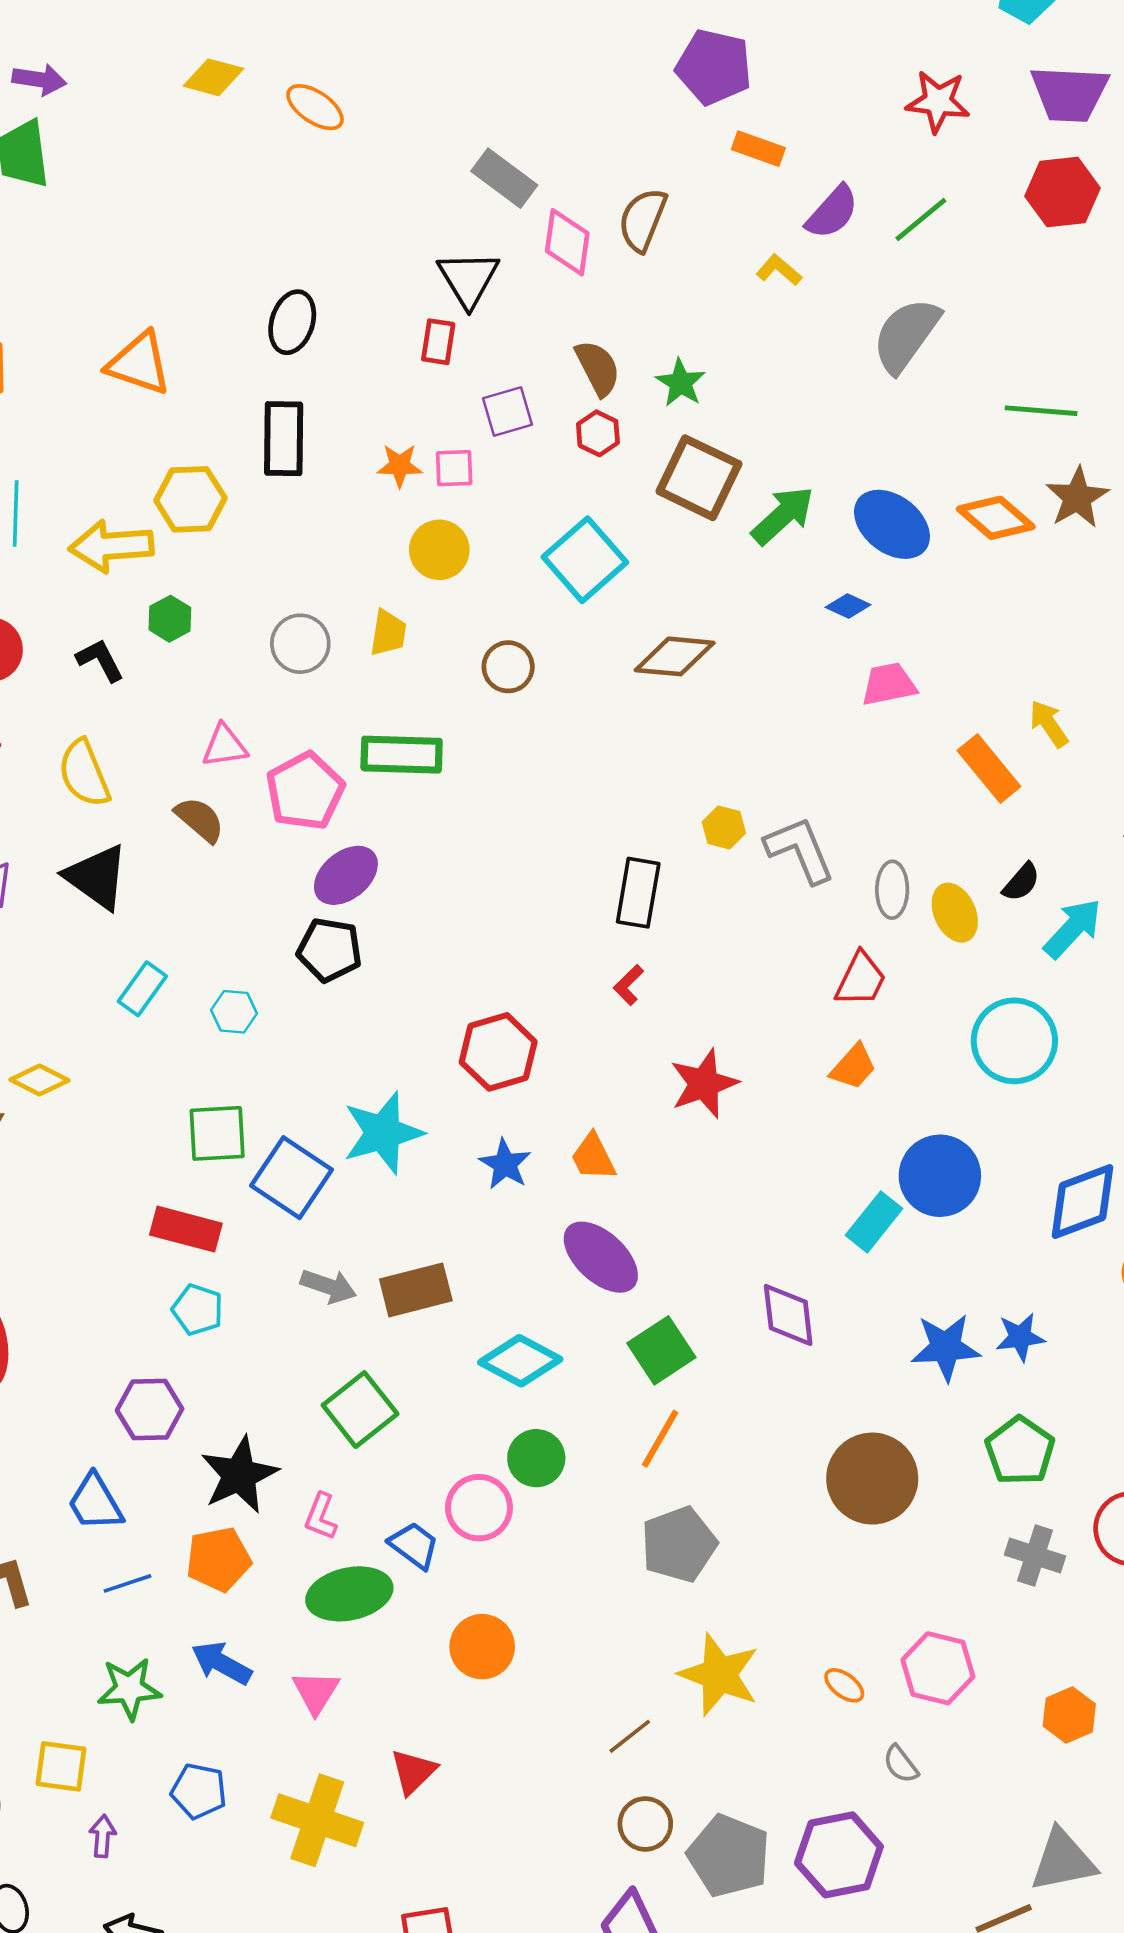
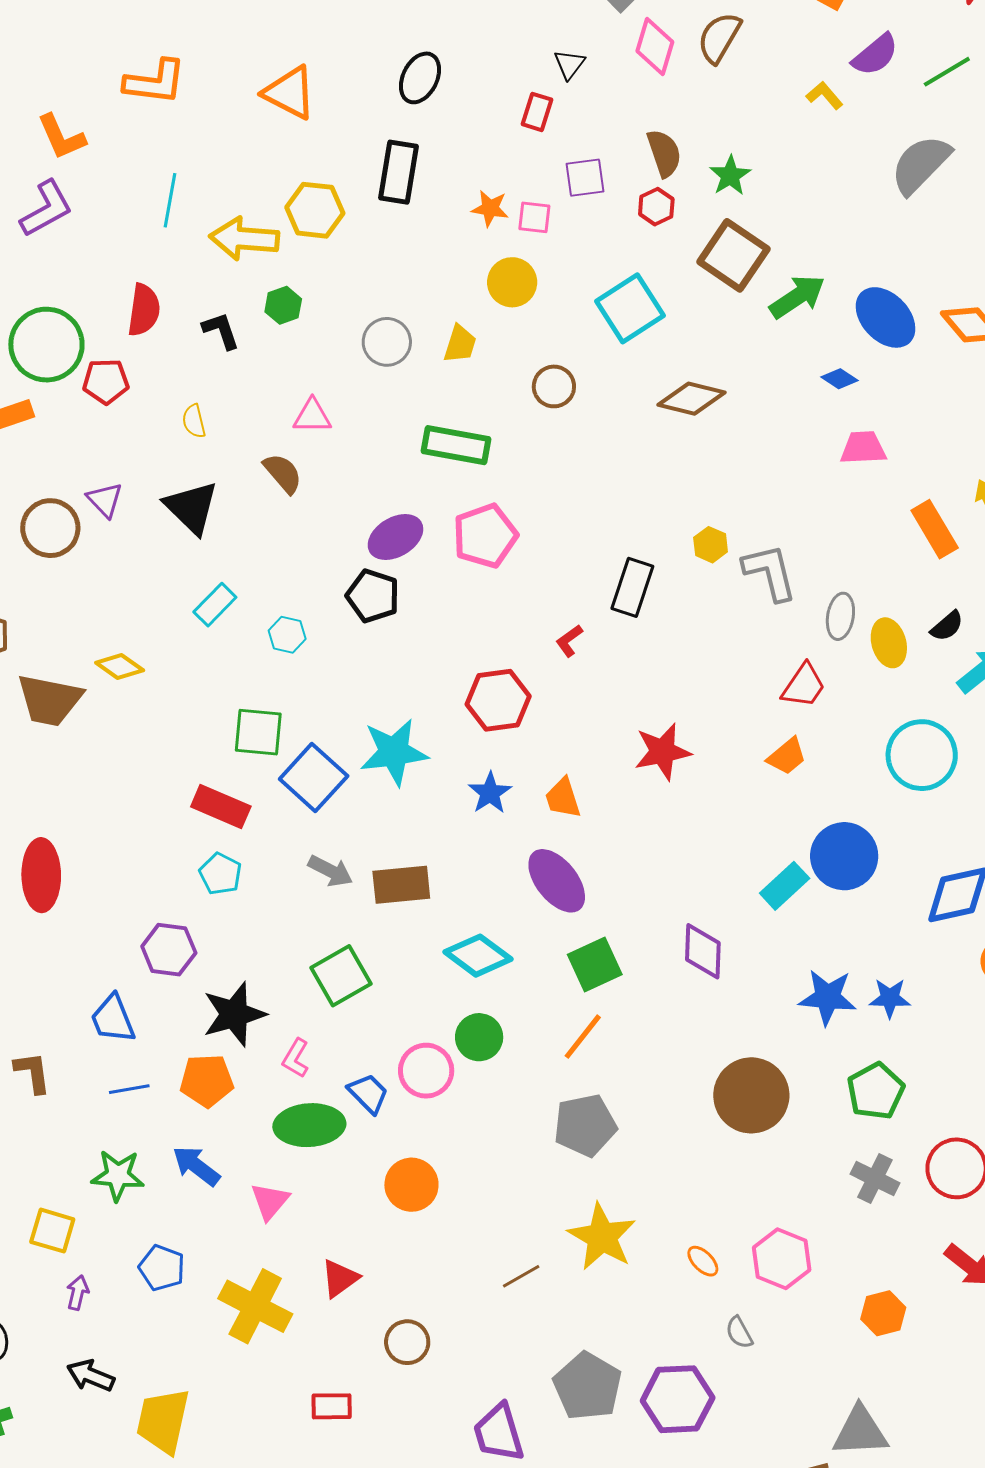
black triangle: (468, 279) -> (569, 64), size x0.6
yellow semicircle: (84, 773) -> (194, 421), size x0.6
pink pentagon: (305, 791) -> (485, 536), moved
red L-shape: (629, 985) -> (569, 641), moved
brown circle: (645, 1824) -> (407, 1342), moved

